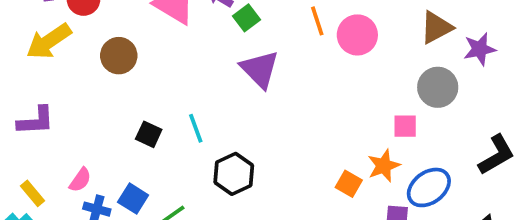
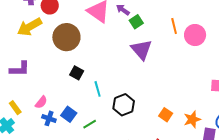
brown circle: (119, 56) -> (66, 37), size x1.4
cyan line: (196, 128) -> (98, 89), moved
black square: (149, 134) -> (77, 73), moved
orange star: (384, 166) -> (192, 119), moved
orange square: (349, 184) -> (166, 115), moved

